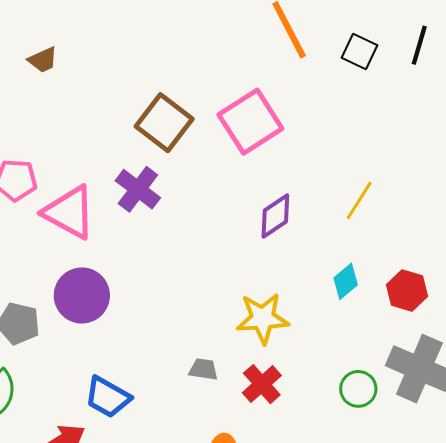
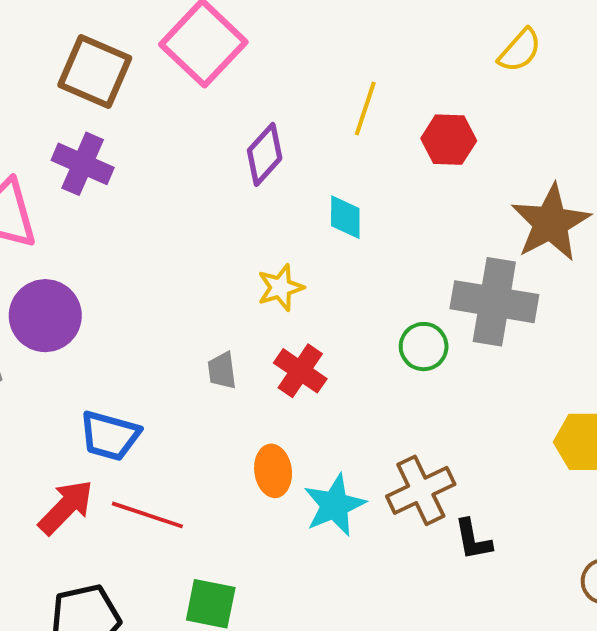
cyan diamond: (346, 281) -> (345, 217), moved, turned -36
red hexagon: (407, 291) -> (449, 140), moved
yellow star: (263, 318) -> (281, 288), size x0.7
gray trapezoid: (203, 369) -> (222, 371), turned -92

